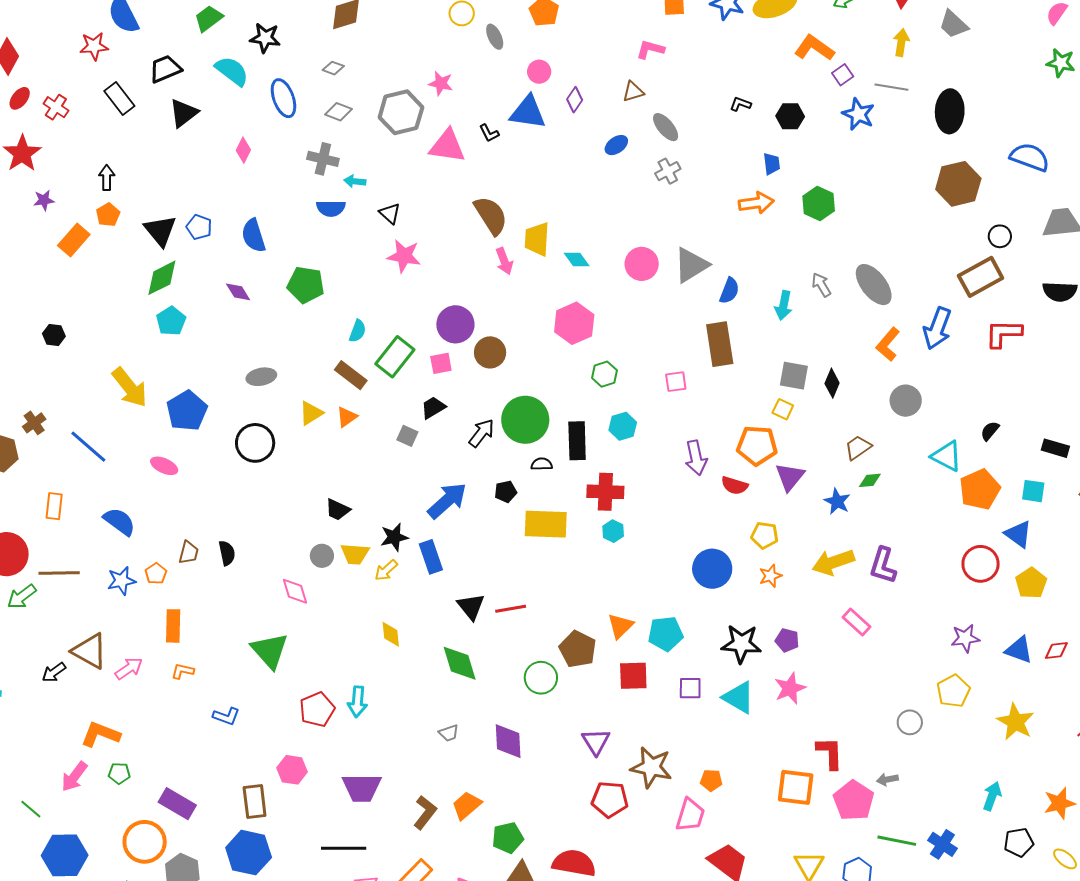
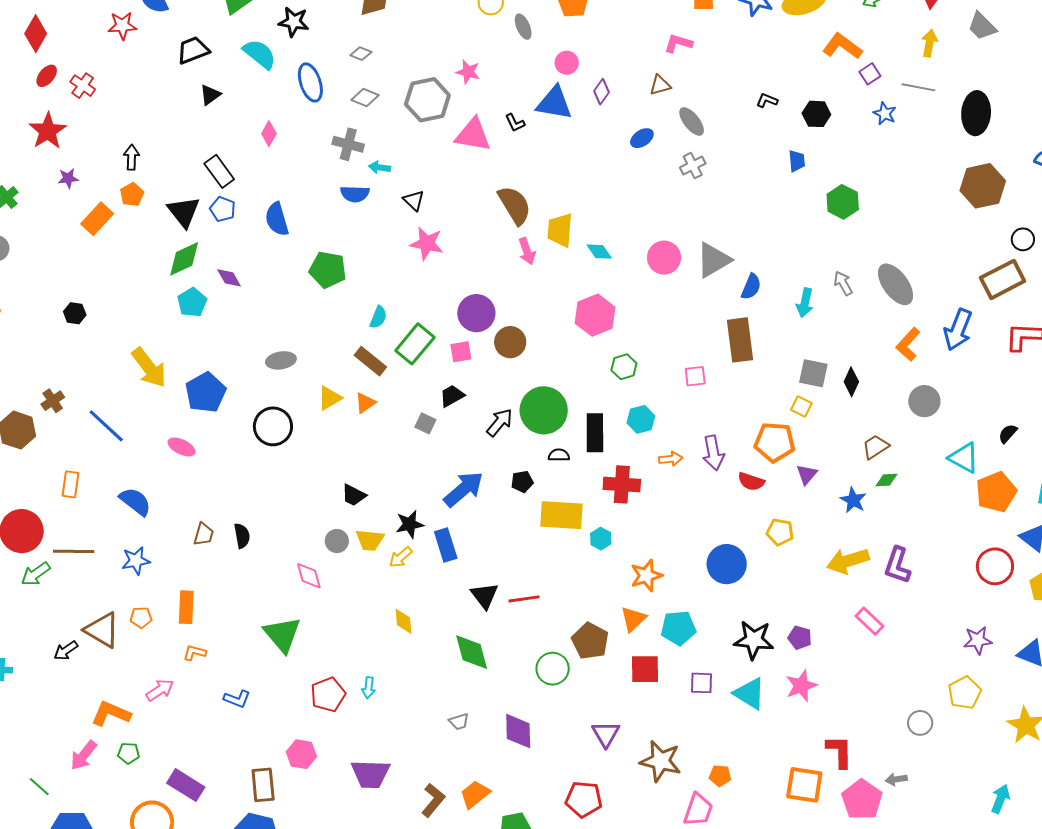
black rectangle: (119, 99) -> (219, 171), moved
black triangle: (184, 113) -> (210, 95), size x0.7
blue star: (858, 114) -> (885, 114), size x0.7
orange arrow: (756, 203) -> (671, 459), moved, size x0.7
purple diamond: (238, 292) -> (229, 278), moved
purple triangle: (790, 477) -> (807, 474), size x0.7
cyan hexagon: (613, 531) -> (601, 539), moved
orange pentagon: (156, 574) -> (141, 617), moved, turned 30
orange star: (770, 576) -> (646, 576), moved, size x1.4
pink arrow: (129, 668) -> (160, 690), moved
cyan arrow: (357, 702) -> (369, 688), size x0.7
red pentagon: (610, 799) -> (584, 799), moved

